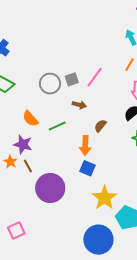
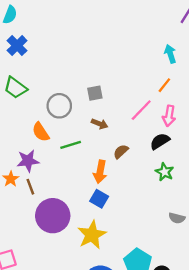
pink line: (95, 77) -> (141, 110), moved
gray circle: (50, 84) -> (59, 106), moved
purple star: (23, 144) -> (28, 161), turned -30
yellow star: (104, 198) -> (92, 235), moved

